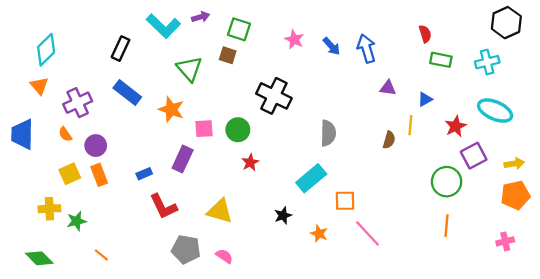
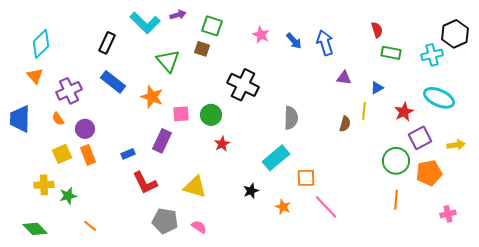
black hexagon: (506, 23) -> (455, 34), moved
orange pentagon: (515, 195) -> (429, 173), moved

